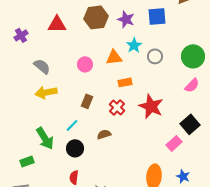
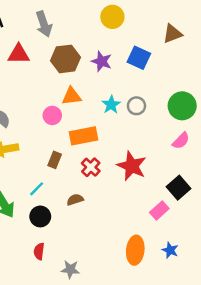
blue square: (157, 16) -> (139, 58), turned 30
red triangle: (57, 24) -> (19, 54), moved
cyan star: (134, 45) -> (111, 105), moved
orange triangle: (114, 57) -> (72, 96), moved
orange rectangle: (125, 82) -> (84, 136), moved, size x1.6

